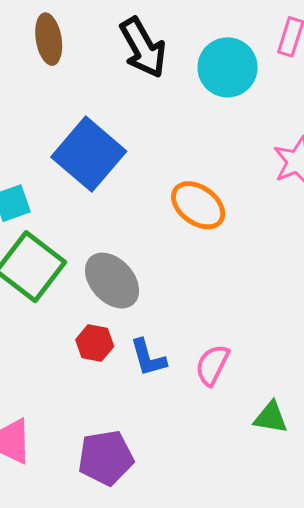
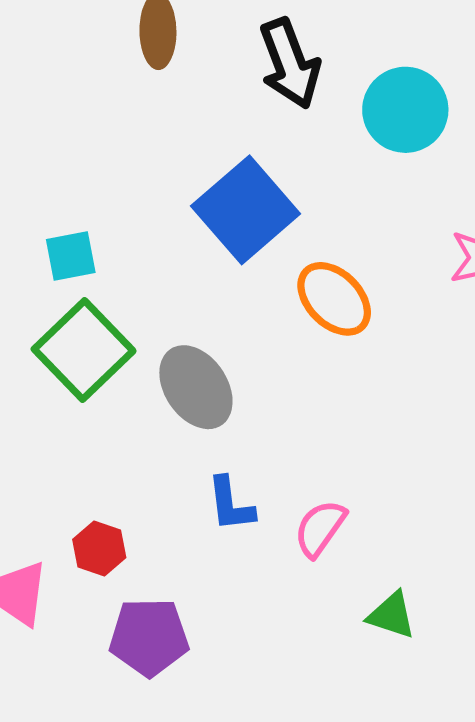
blue square: (89, 154) -> (246, 210), moved
red hexagon: (95, 343) -> (99, 548), moved

